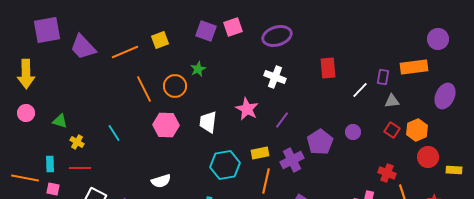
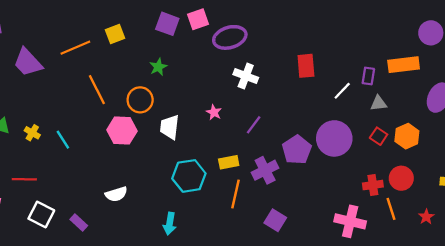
purple ellipse: (277, 36) -> (230, 37), moved
purple trapezoid: (83, 47) -> (28, 62), moved
orange circle: (175, 86) -> (140, 100), moved
pink star: (247, 109) -> (214, 112), size x0.6
purple circle: (353, 132) -> (334, 138), size x2.0
yellow cross: (77, 142) -> (32, 133), moved
red circle: (428, 157) -> (401, 178), moved
red cross: (387, 173) -> (373, 185), turned -30

